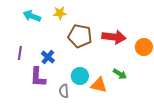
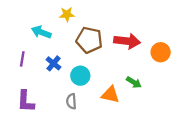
cyan arrow: (32, 16) -> (41, 32), moved
cyan circle: (80, 76) -> (80, 76), moved
purple L-shape: (38, 77) -> (26, 101), moved

